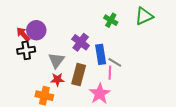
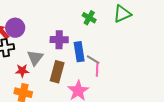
purple cross: (81, 42) -> (59, 40), turned -36
pink line: (110, 73) -> (97, 70), moved
red star: (57, 80) -> (22, 71), moved

